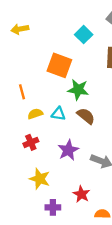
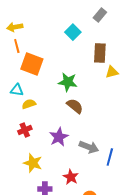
orange square: (59, 65) -> (32, 64), moved
orange line: (22, 92) -> (17, 46), moved
cyan triangle: (58, 114) -> (17, 90), moved

